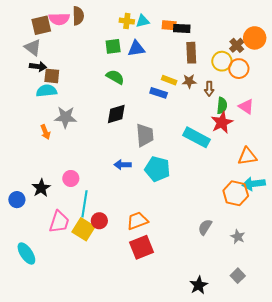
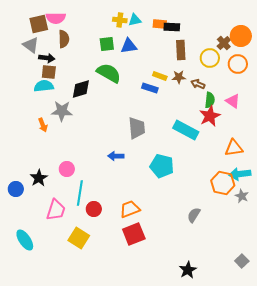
brown semicircle: (78, 16) -> (64, 39), moved
black arrow: (38, 66) -> (47, 58), moved
orange circle: (239, 69) -> (238, 64), moved
green semicircle: (115, 77) -> (109, 73), size x1.4
brown arrow: (209, 89) -> (198, 84), turned 112
black diamond: (116, 114) -> (81, 89), moved
cyan pentagon: (157, 169) -> (162, 166), moved
yellow square: (83, 229) -> (79, 238), moved
gray star: (238, 237) -> (242, 196), moved
gray square: (238, 276) -> (242, 261), moved

